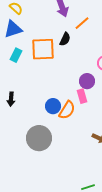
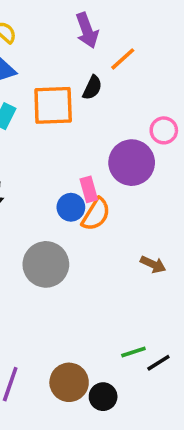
purple circle: (87, 81) -> (132, 163), size x1.6
pink rectangle: (82, 96) -> (89, 189), moved

